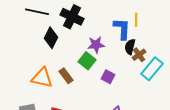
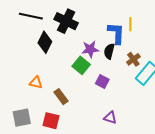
black semicircle: (130, 47) -> (109, 51), moved
brown rectangle: (66, 76) -> (61, 97), moved
orange triangle: (42, 78) -> (36, 82), size x0.6

